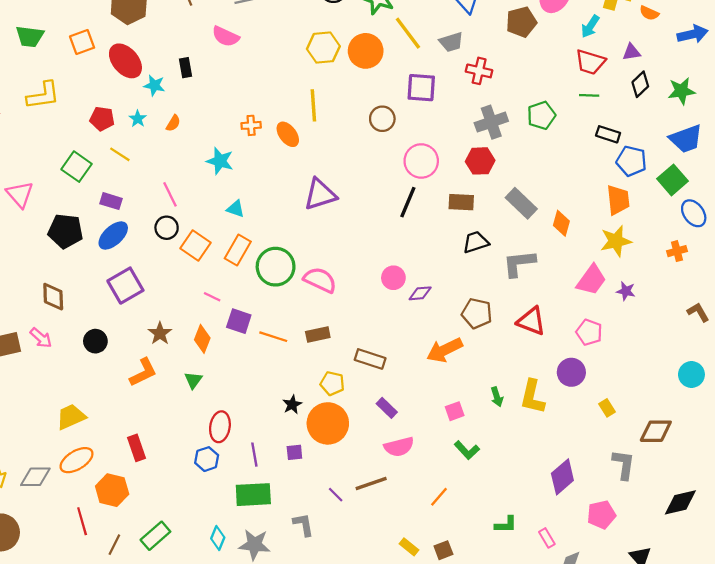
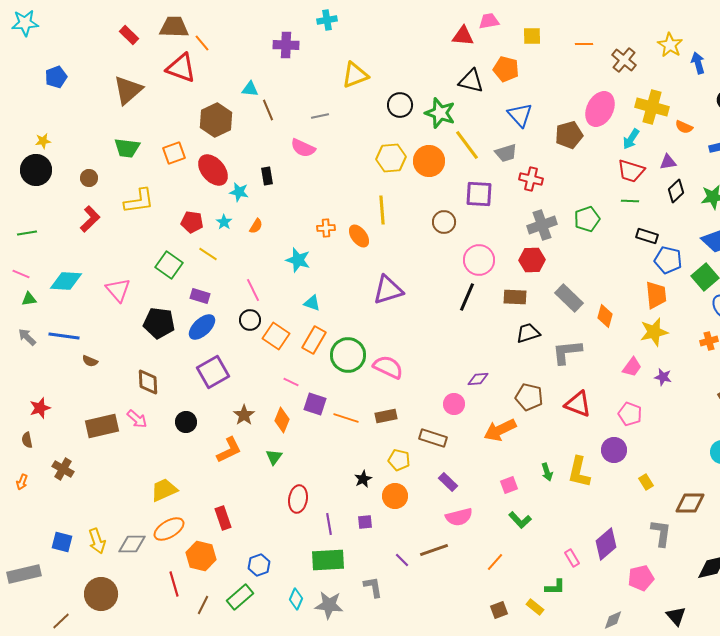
pink circle: (393, 278) -> (454, 404), moved
pink trapezoid: (591, 280) -> (632, 367), size x0.7
orange circle: (328, 423) -> (395, 496), size x0.7
blue hexagon: (207, 459) -> (259, 565), moved
pink rectangle: (547, 538) -> (572, 558), moved
yellow rectangle: (409, 547) -> (535, 607), moved

